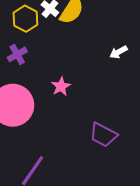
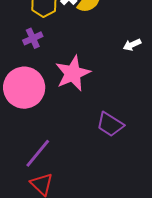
pink star: (61, 86) -> (73, 73), size x1.8

